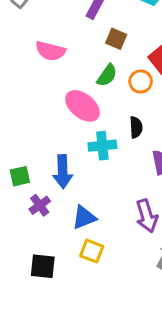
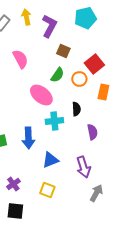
pink semicircle: (50, 51) -> (20, 59), turned -132
purple cross: (40, 205) -> (13, 184), moved
blue triangle: (84, 217) -> (50, 160), moved
black square: (43, 266) -> (15, 211), moved

